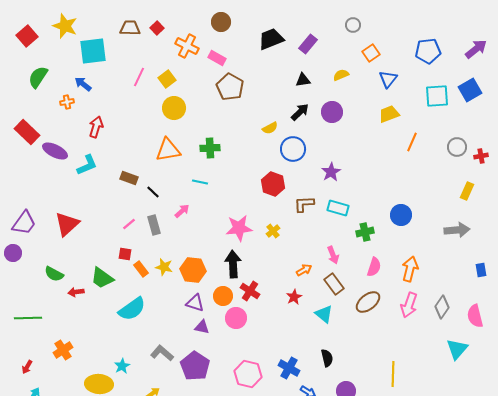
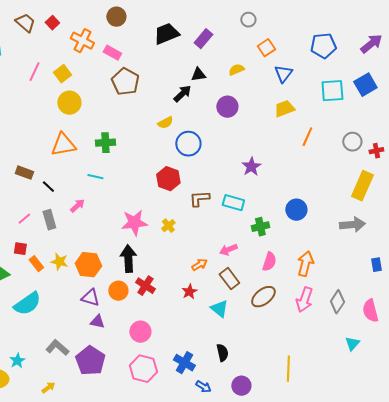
brown trapezoid: (130, 28) -> (25, 23), turned 40
black arrow: (300, 112) -> (182, 94), moved
purple star: (331, 172) -> (251, 167), moved
yellow rectangle: (467, 191) -> (362, 186), size x1.6
pink arrow: (333, 255) -> (228, 250), turned 90
pink circle: (236, 318) -> (140, 332), moved
cyan triangle: (457, 349) -> (352, 344), size x0.7

